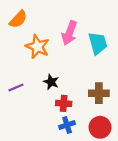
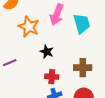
black star: (51, 82) -> (47, 52), moved

